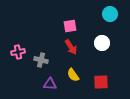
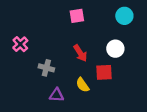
pink square: (70, 26) -> (77, 16), moved
pink cross: (18, 52) -> (20, 44), moved, turned -32
red square: (101, 82) -> (104, 72), moved

